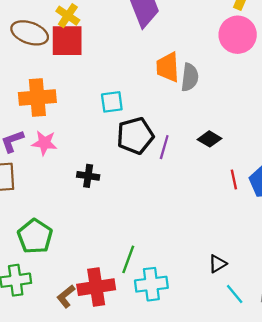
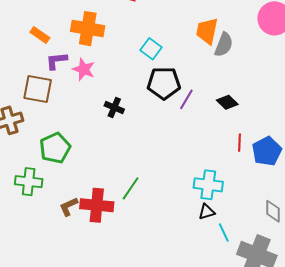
cyan square: (112, 102) -> (151, 49), turned 30
cyan cross: (151, 284) -> (208, 185), moved
cyan line: (235, 294) -> (224, 233), moved

